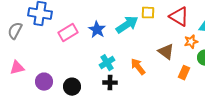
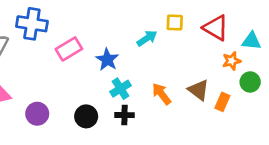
cyan arrow: (127, 25) -> (147, 38), size x0.7
blue star: (97, 30) -> (107, 60), moved
brown triangle: (166, 52) -> (199, 90), moved
black circle: (72, 87) -> (86, 116), moved

